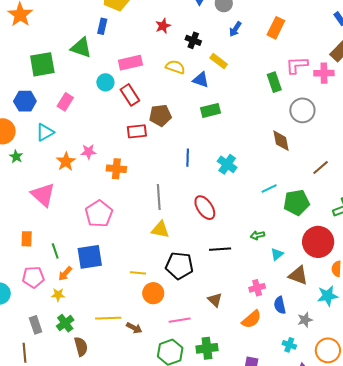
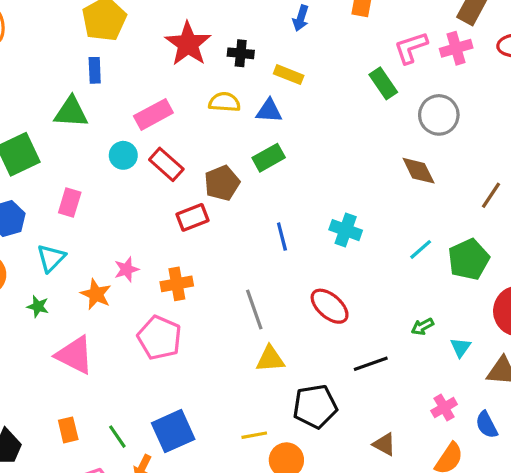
red star: (163, 26) -> (188, 44), size x1.8
green rectangle: (211, 110) -> (269, 158), moved
green star: (16, 157) -> (38, 307), moved
pink pentagon: (99, 214) -> (160, 338), moved

